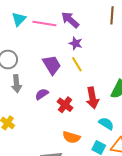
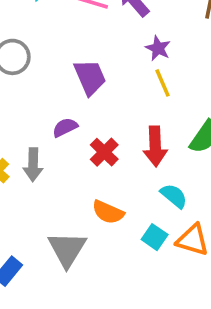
purple star: (76, 43) -> (158, 48), moved
yellow line: (77, 64) -> (162, 83), moved
gray arrow: (17, 84) -> (33, 165), moved

